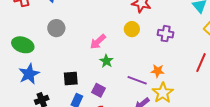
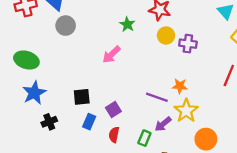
gray circle: (56, 28) -> (66, 26), moved
yellow circle: (132, 29) -> (166, 35), moved
green star: (106, 61) -> (127, 24), moved
purple square: (98, 90) -> (113, 110), turned 32

